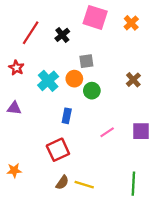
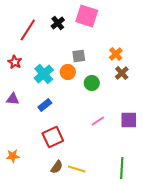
orange cross: (131, 23) -> (116, 54), moved
black cross: (62, 35) -> (58, 23), moved
green circle: (92, 91) -> (92, 83), moved
blue rectangle: (67, 116) -> (45, 105), moved, turned 40

